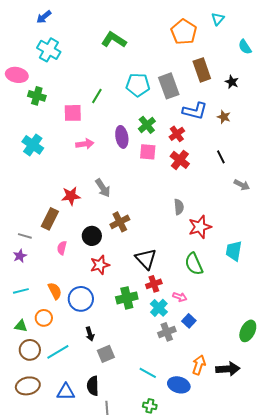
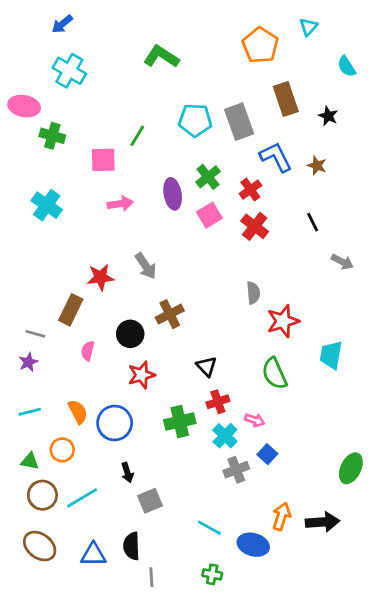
blue L-shape: (195, 111) -> (276, 157), turned -130
pink square: (148, 152) -> (209, 215), turned -36
black triangle: (146, 259) -> (207, 366), size x0.7
brown ellipse: (28, 386) -> (40, 546), turned 50

